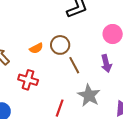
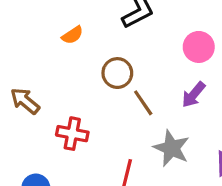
orange semicircle: (36, 48) -> (72, 35), moved
purple arrow: (106, 63) -> (193, 95), turned 60

